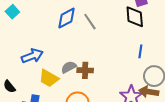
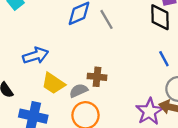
blue line: (140, 51) -> (164, 59), turned -40
gray semicircle: (69, 67) -> (79, 91), moved

